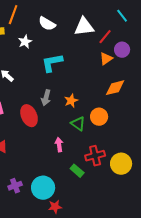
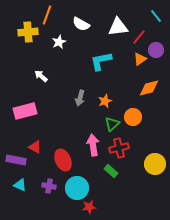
cyan L-shape: (52, 63) -> (101, 61), moved
red ellipse: (29, 116) -> (63, 160), moved
green triangle: (78, 124) -> (112, 124), turned 42
pink arrow: (59, 145) -> (93, 145), size x1.5
red cross: (95, 156) -> (119, 148), moved
purple cross: (15, 186) -> (49, 186), turned 32

